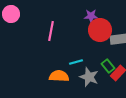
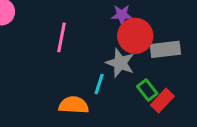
cyan line: (76, 62) -> (99, 84), turned -56
gray star: (89, 77) -> (120, 63), moved

